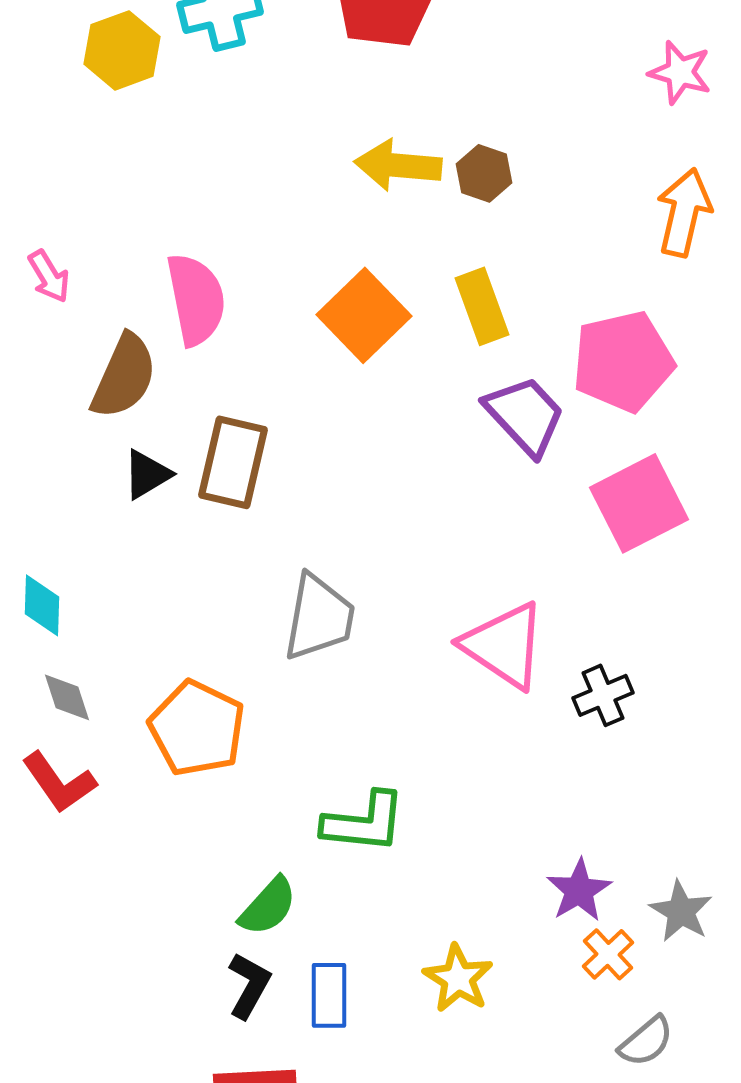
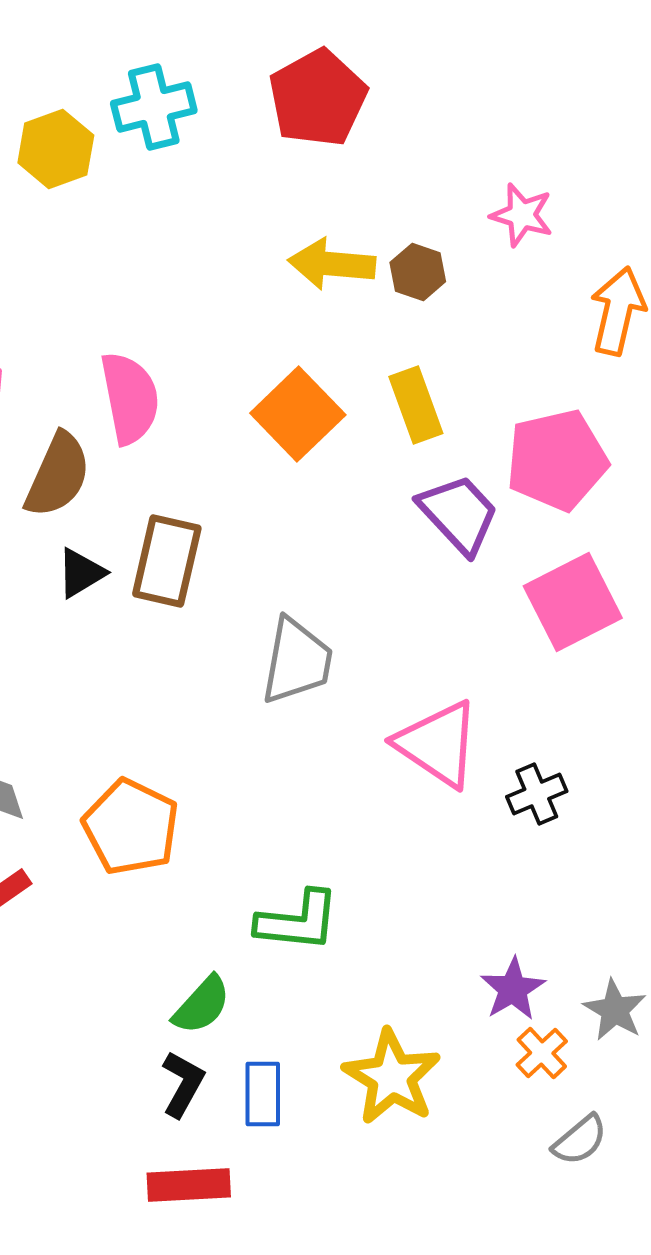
pink star: (680, 72) -> (522, 215), moved
gray trapezoid: (319, 617) -> (297, 661), moved
yellow star: (458, 978) -> (392, 1077), size x1.4

